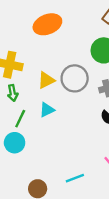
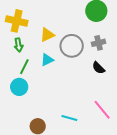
gray circle: (75, 78) -> (72, 46), moved
cyan line: (75, 178) -> (69, 118), turned 35

